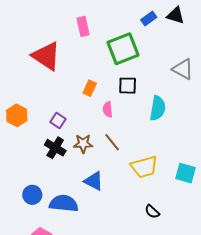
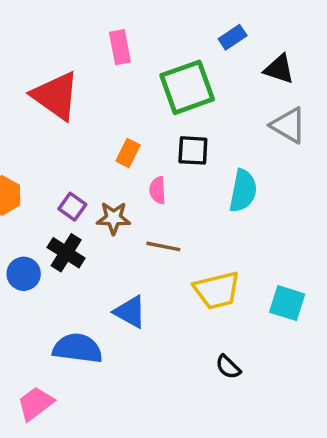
black triangle: (176, 15) -> (279, 69), moved
brown line: (112, 142) -> (163, 246), turned -42
brown star: (83, 144) -> (114, 218), moved
blue circle: (32, 195) -> (24, 274), moved

